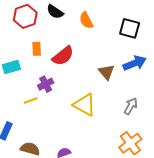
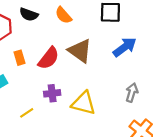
brown triangle: (106, 72) -> (80, 51), moved, size x1.4
purple cross: (46, 84) -> (52, 93), moved, turned 35

